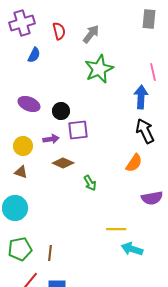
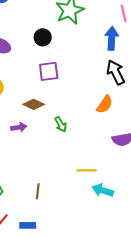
black circle: (61, 111) -> (43, 37), moved
purple arrow: (51, 139) -> (19, 127), moved
brown line: (50, 253) -> (38, 191), moved

